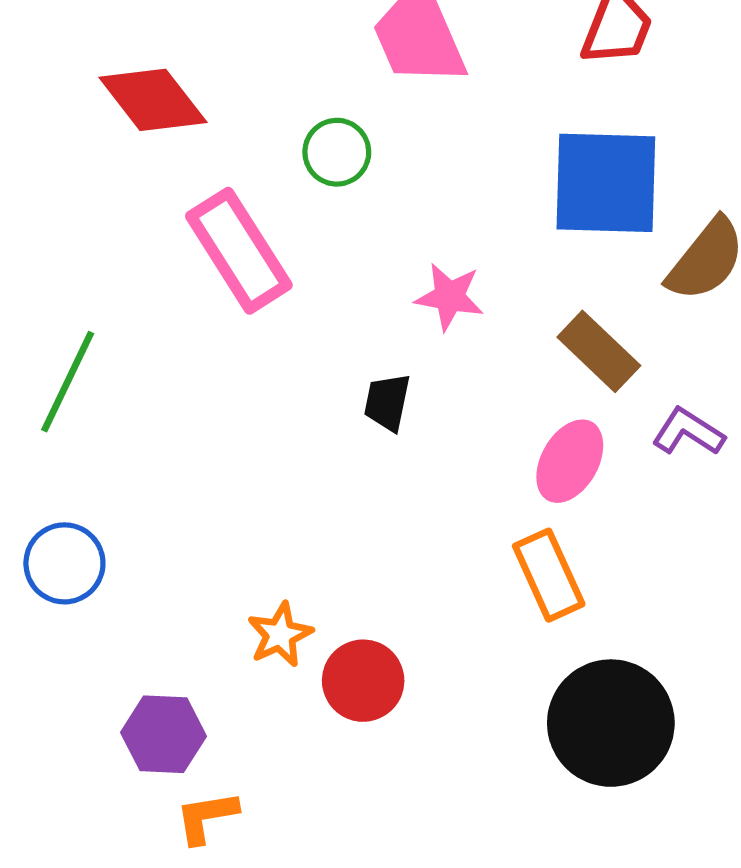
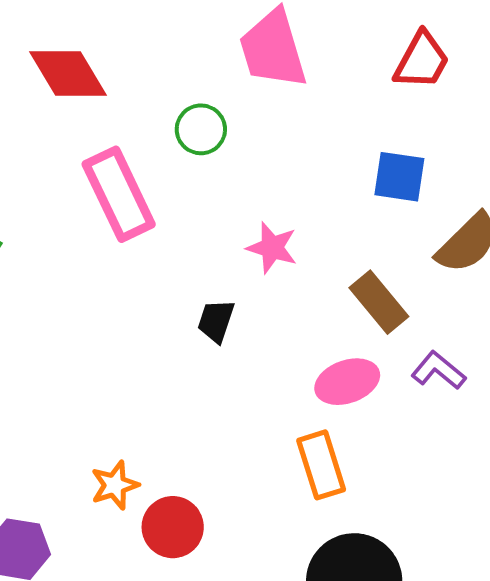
blue square: (606, 183) -> (399, 177), size x0.6
pink ellipse: (570, 461) -> (347, 382), turned 34

